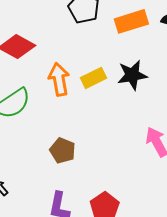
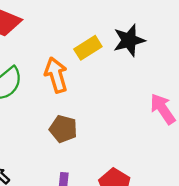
orange arrow: (59, 79) -> (56, 75), moved

